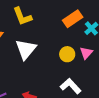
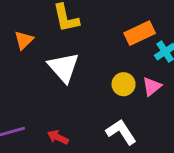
white triangle: (26, 49) -> (63, 67), turned -30

